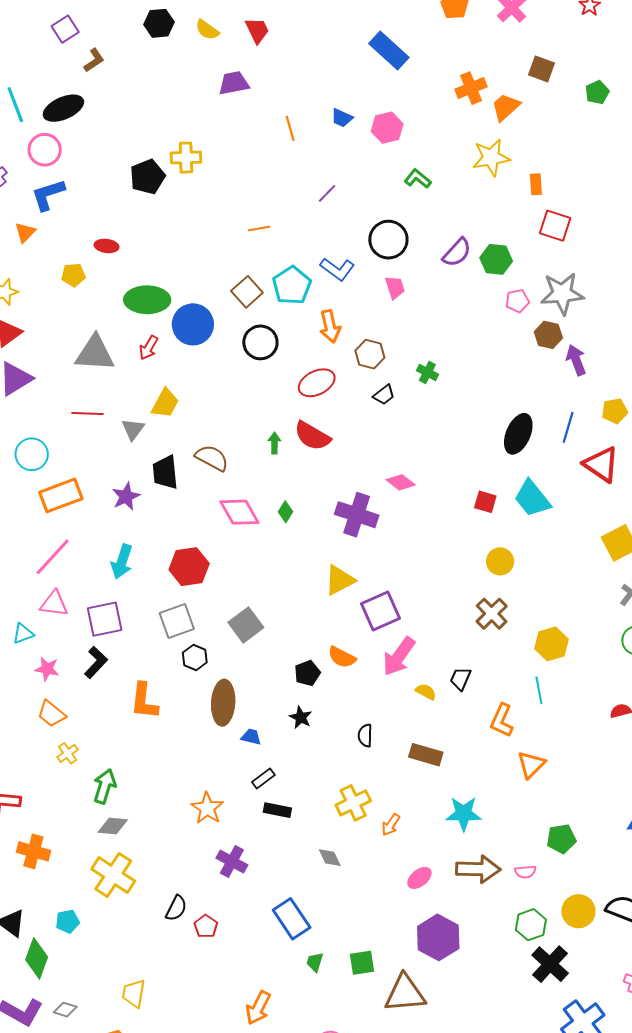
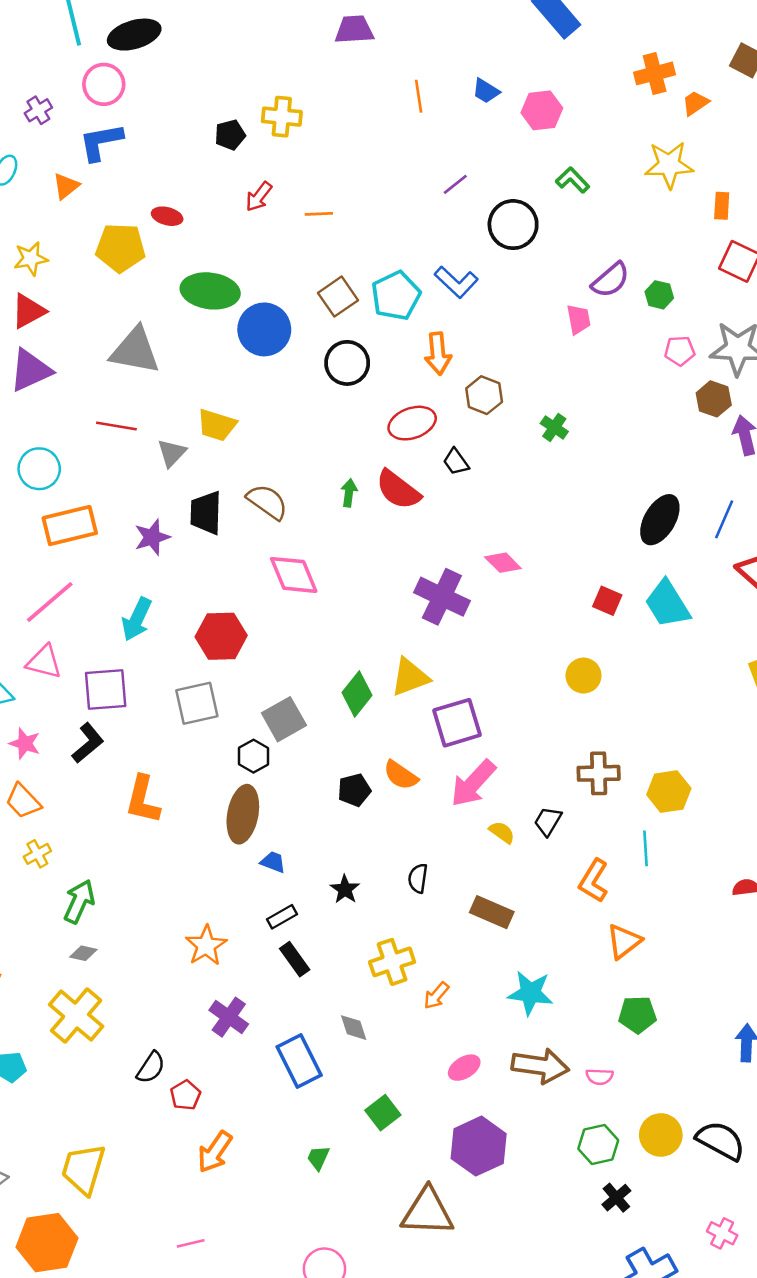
orange trapezoid: (506, 107) -> (695, 103), size x0.7
black pentagon: (148, 177) -> (230, 135), size x0.7
orange line: (259, 228) -> (319, 214), moved
black circle: (388, 240) -> (513, 225), moved
green hexagon: (496, 259) -> (659, 295), size x0.7
yellow pentagon: (73, 275) -> (120, 248), size x1.6
pink trapezoid: (395, 287) -> (579, 319), moved
red arrow: (149, 348) -> (259, 197), moved
black trapezoid: (384, 395) -> (456, 462), moved, turned 85
yellow trapezoid: (165, 403) -> (217, 425), turned 72
green diamond: (286, 512) -> (357, 694), moved, size x1.6
yellow circle: (500, 561) -> (583, 676), moved
brown cross: (492, 614) -> (599, 773), moved, turned 36
black hexagon: (195, 658) -> (253, 756), moved
black star: (301, 717) -> (345, 889), moved
black rectangle: (277, 810) -> (295, 959), turned 36
gray diamond: (113, 826) -> (83, 953), size x0.7
green pentagon: (561, 839) -> (637, 1015), moved
blue rectangle: (292, 919) -> (299, 1061), moved
green square: (362, 963) -> (383, 1113), moved, turned -36
black cross: (550, 964) -> (616, 1198), size x0.6
yellow trapezoid: (134, 993) -> (83, 1169), size x1.4
orange arrow: (258, 1008) -> (215, 1152), moved

